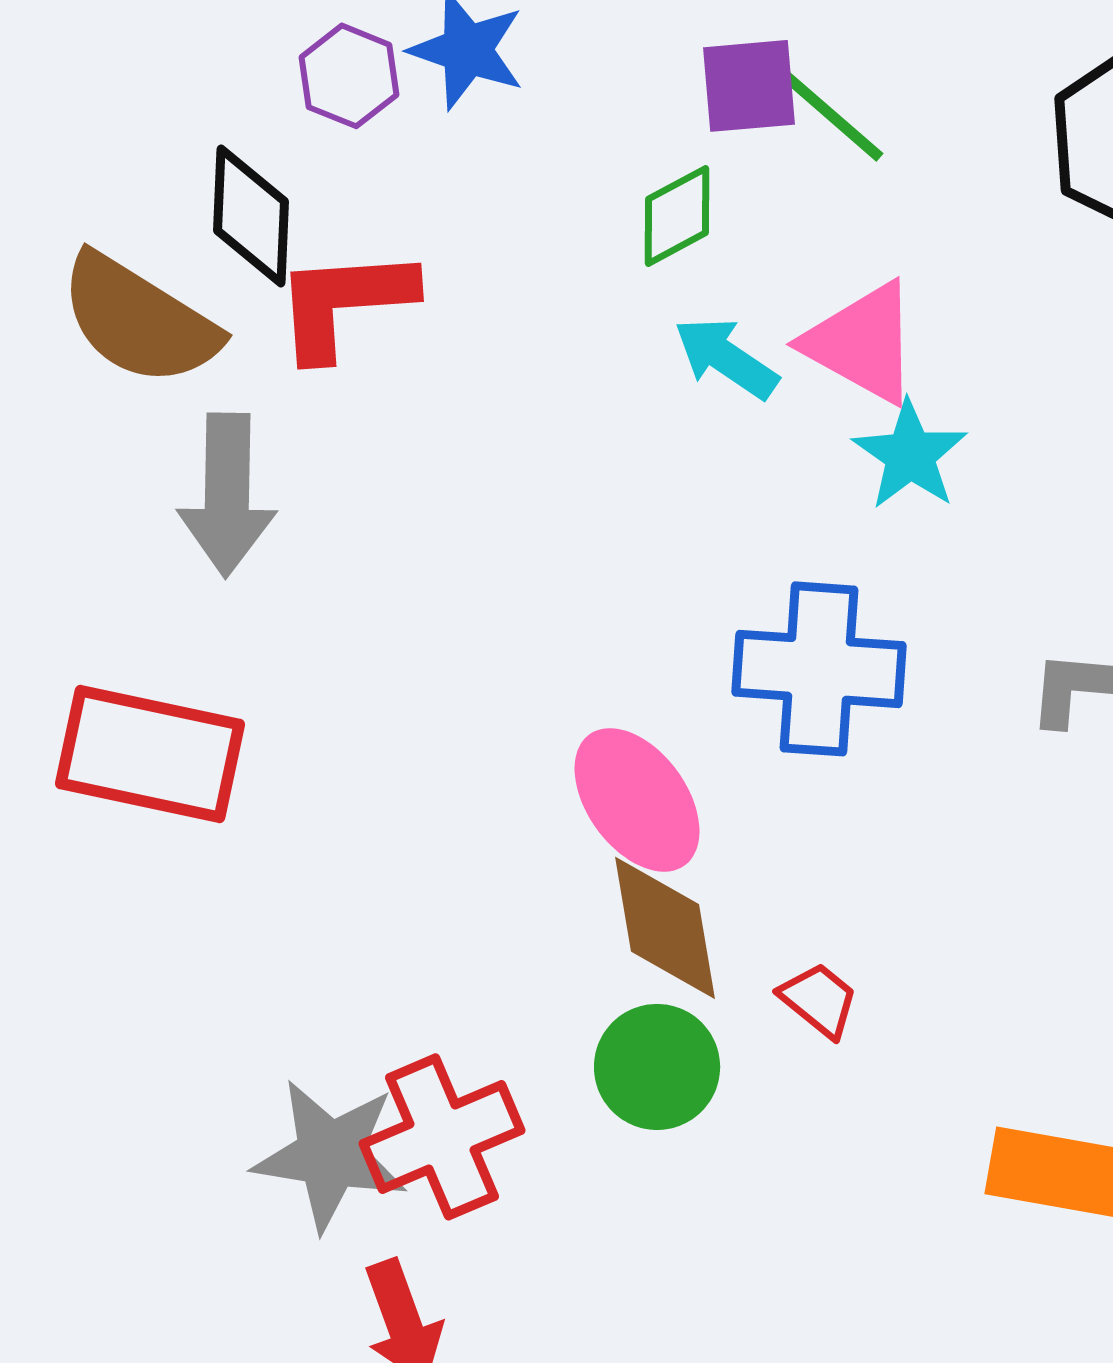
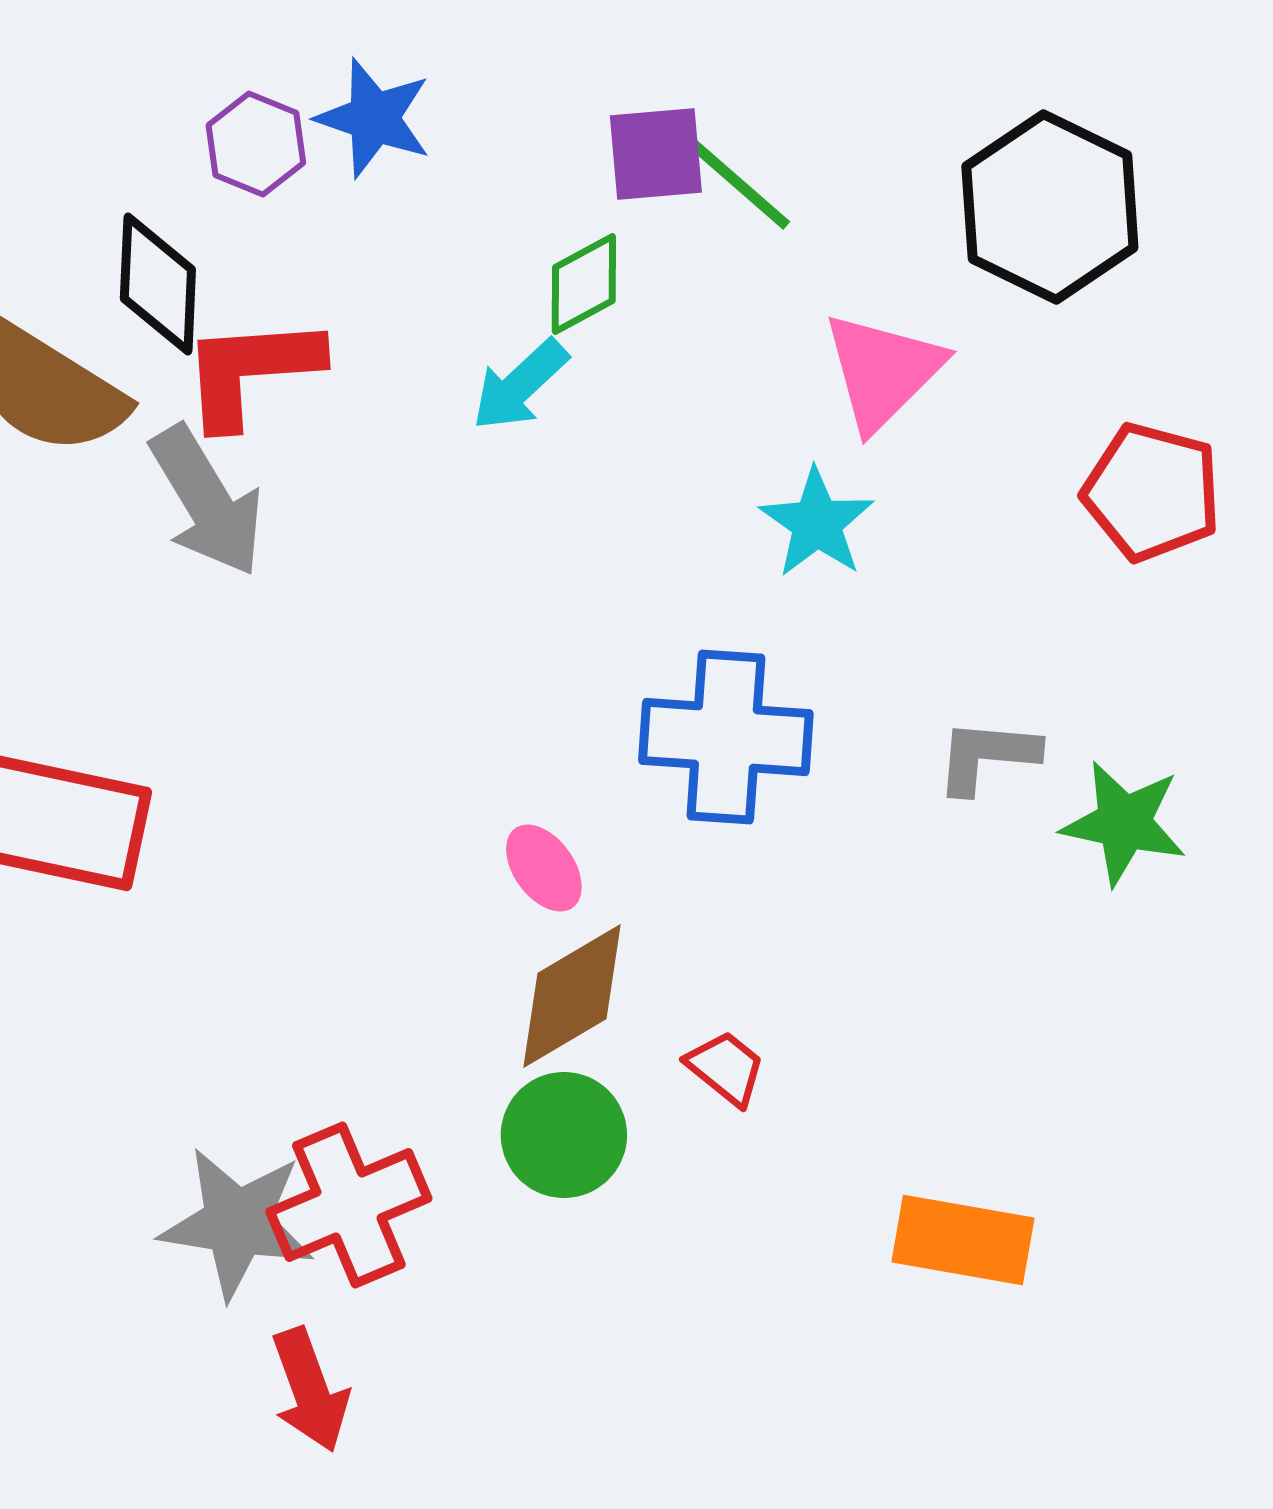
pink triangle: (862, 343) -> (883, 371), moved, turned 46
cyan arrow: (726, 358) -> (520, 385), moved, turned -77
gray arrow: (227, 495) -> (207, 501), moved, turned -32
pink ellipse: (637, 800) -> (544, 868), size x0.6
brown diamond: (665, 928) -> (572, 996), turned 69

